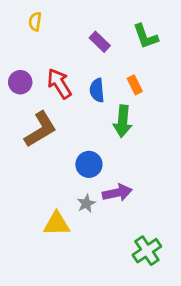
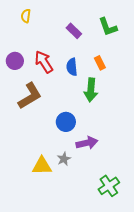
gray star: (86, 203) -> (64, 159), moved

